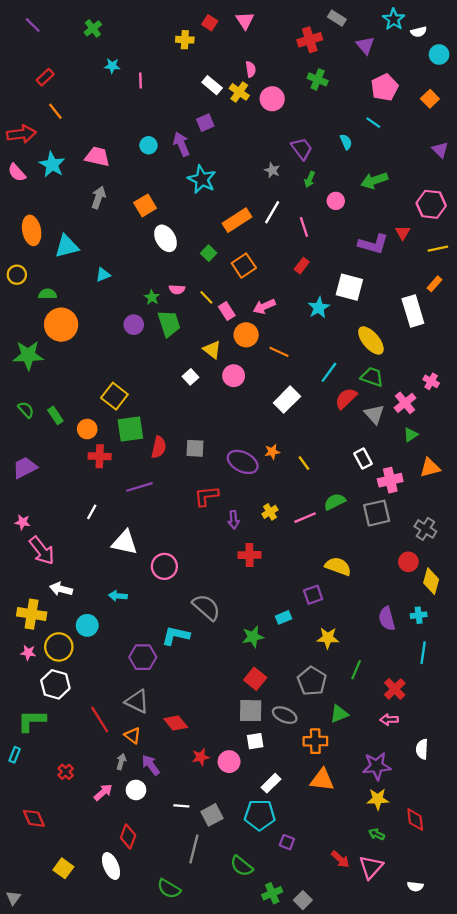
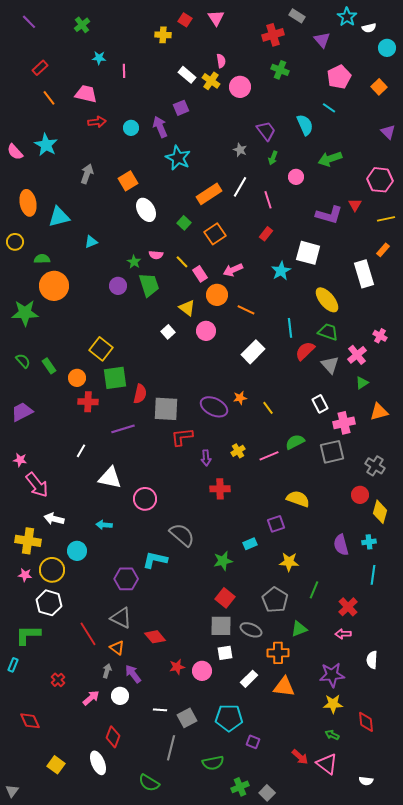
red arrow: (21, 134) -> (97, 122), moved, size x0.7
cyan semicircle: (346, 142) -> (305, 125), size x1.5
pink trapezoid: (97, 157) -> (86, 94), moved
cyan line: (329, 372) -> (290, 328), turned -42
gray square: (195, 448) -> (166, 409), moved, size x1.5
white rectangle: (271, 783) -> (249, 679), moved
green semicircle: (242, 866) -> (213, 763), turned -50
pink triangle: (371, 867) -> (327, 764), turned -35

